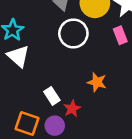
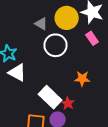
white rectangle: (52, 96) -> (50, 97), size x1.6

